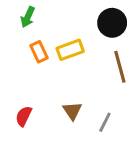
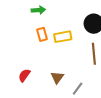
green arrow: (28, 17) -> (38, 10), turned -128

